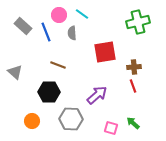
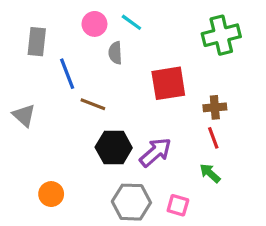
gray rectangle: (23, 26) -> (37, 42), turned 54
blue line: (46, 32) -> (67, 74), moved
black hexagon: (49, 92) -> (114, 147), moved
gray hexagon: (71, 119) -> (131, 202), moved
green arrow: (133, 123) -> (210, 173), moved

